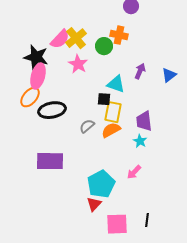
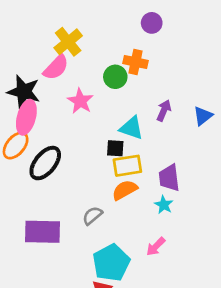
yellow cross: (76, 38) -> (68, 42), moved
black ellipse: (52, 110) -> (45, 163), turned -40
yellow rectangle: (113, 112) -> (127, 166), turned 70
gray semicircle: (87, 126) -> (92, 216), moved

